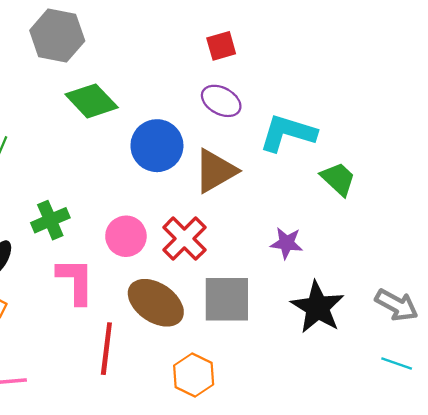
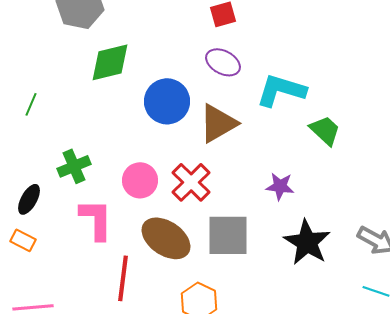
green diamond: (92, 101) -> (110, 62), turned -60

